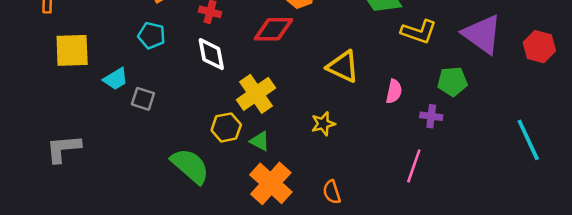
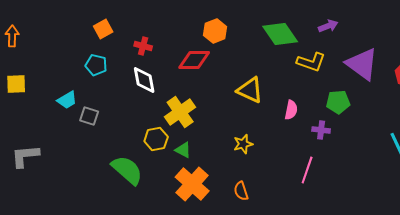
yellow square: (72, 50) -> (16, 84), moved, size x0.7
yellow star: (323, 124) -> (243, 144), moved

